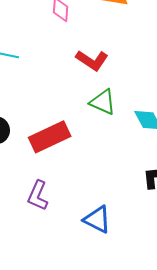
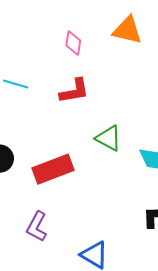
red L-shape: (92, 60) -> (74, 91), moved, turned -48

